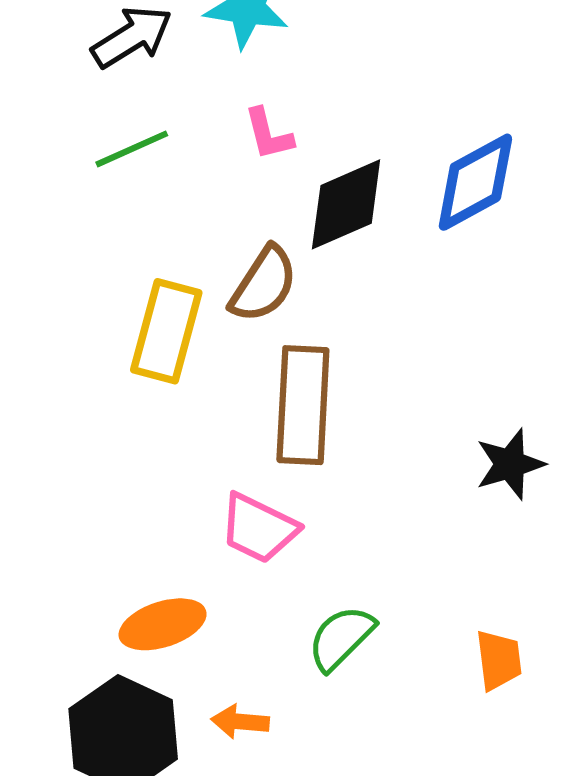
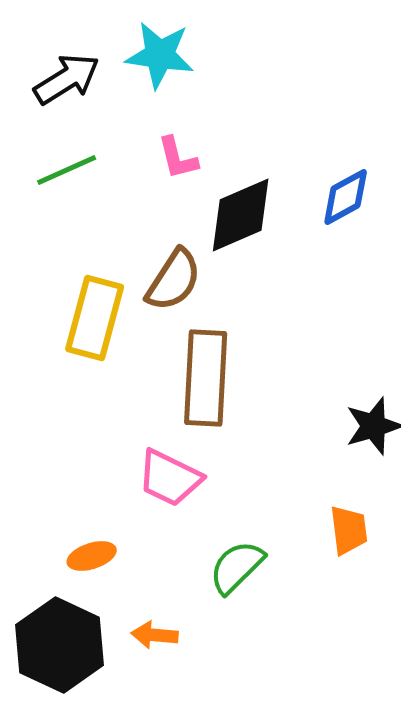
blue diamond: (475, 182) -> (346, 197), size x0.7
orange ellipse: (163, 624) -> (92, 556), size x0.7
orange trapezoid: (499, 660) -> (349, 530), moved

